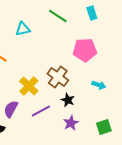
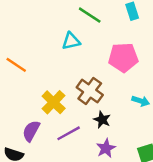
cyan triangle: (23, 29) -> (71, 41), moved

